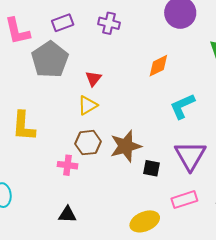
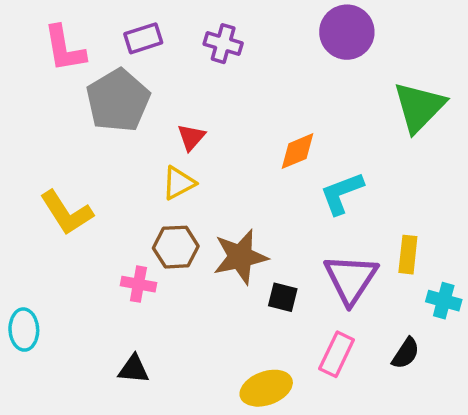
orange diamond: (158, 66) -> (298, 151), moved
yellow L-shape: (24, 126) -> (66, 213), turned -40
pink rectangle: (184, 200) -> (337, 354), turned -50

